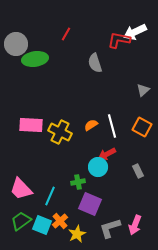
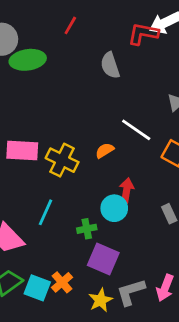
white line: (112, 126) -> (136, 130), moved, turned -40
red arrow: (107, 154) -> (127, 190), turned 126
cyan line: (50, 196) -> (46, 212), moved
yellow star: (77, 234) -> (100, 300), moved

